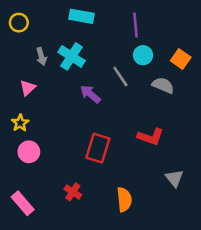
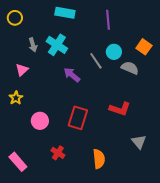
cyan circle: (143, 55) -> (114, 52), moved
pink circle: (29, 152) -> (40, 121), moved

